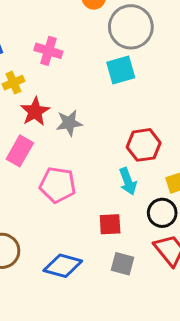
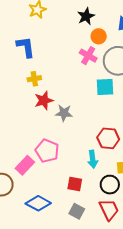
pink cross: (48, 51) -> (88, 56), moved
pink rectangle: (20, 151) -> (25, 165), moved

